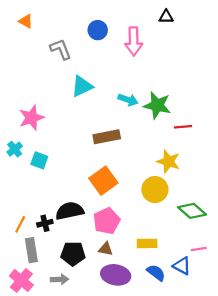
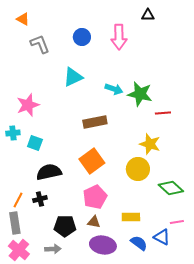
blue circle: (98, 30) -> (82, 37), moved
gray L-shape: (61, 49) -> (40, 44), moved
cyan cross: (15, 149) -> (13, 133), turned 32
black semicircle: (70, 211) -> (49, 172), moved
gray rectangle: (31, 250) -> (15, 223), moved

